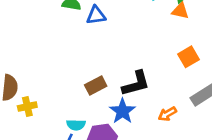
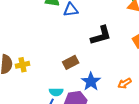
black L-shape: (136, 84) -> (101, 35), moved
yellow cross: (27, 107) -> (23, 65), moved

